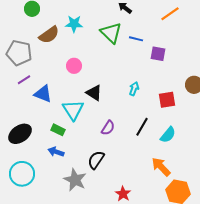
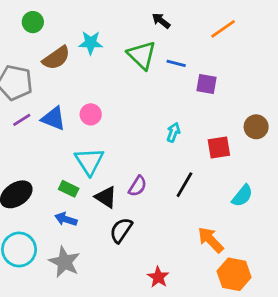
pink circle: (74, 66) -> (91, 114), moved
black triangle: (94, 93) -> (106, 197), moved
blue triangle: (43, 94) -> (53, 119), moved
cyan semicircle: (168, 135) -> (242, 196), moved
gray star: (75, 180) -> (65, 262), moved

